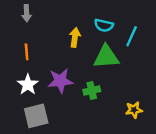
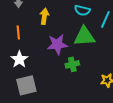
yellow arrow: (75, 37) -> (44, 16), moved
purple star: (60, 81) -> (57, 44), moved

